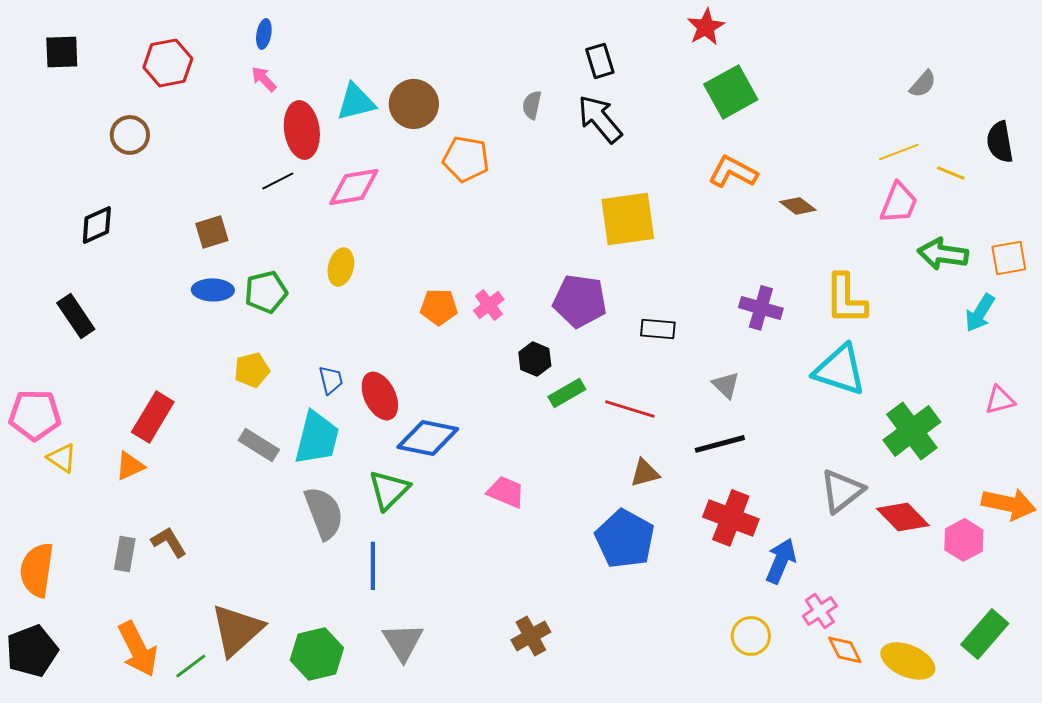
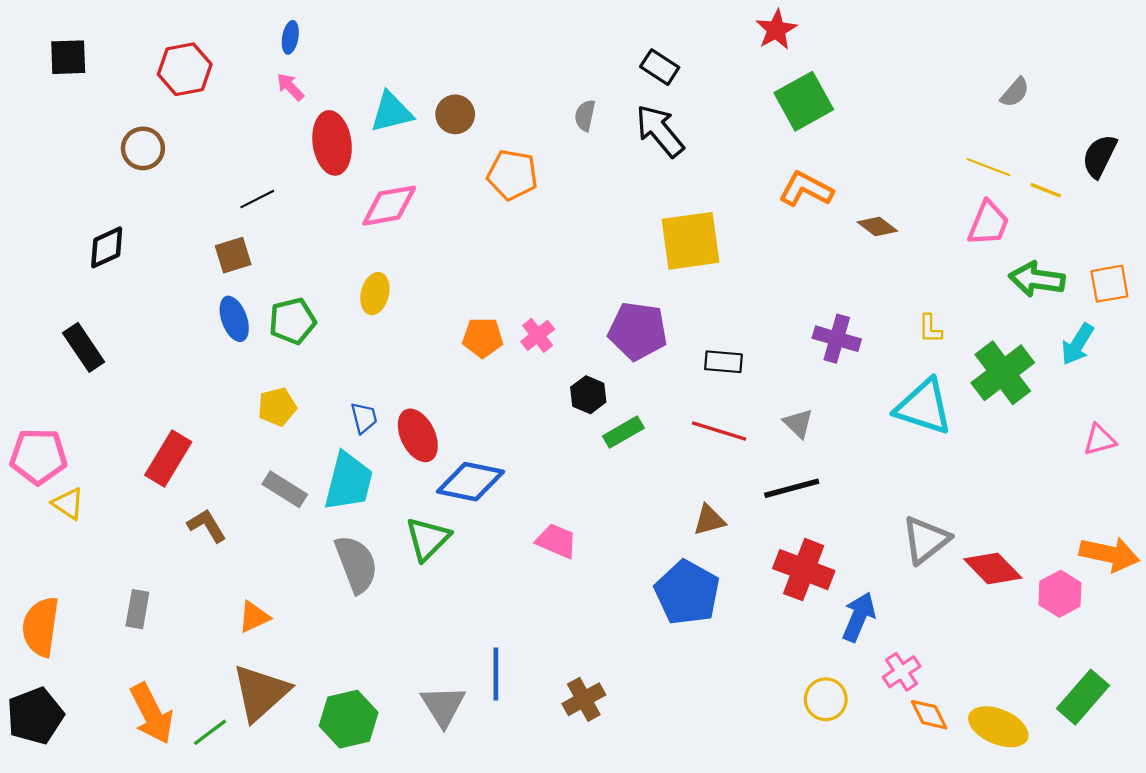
black rectangle: (600, 61) -> (660, 67), turned -40
brown circle: (414, 104) -> (455, 114), size x0.7
black semicircle: (1000, 142) -> (1099, 156), turned 36
yellow line: (899, 152) -> (988, 167), turned 42
black line: (278, 181) -> (257, 199), moved
blue ellipse: (213, 290) -> (234, 319), turned 69
yellow L-shape: (846, 299) -> (930, 329), size x0.5
red line: (630, 409) -> (719, 431), moved
green cross: (912, 431) -> (1003, 373), moved
orange triangle: (130, 466) -> (254, 617), moved
brown L-shape: (169, 542) -> (207, 526), moved
blue line: (373, 566) -> (496, 674), moved

